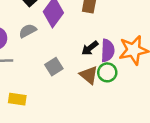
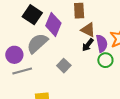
gray semicircle: (28, 31) -> (37, 43), size x1.6
brown triangle: (89, 75) -> (88, 30), moved

